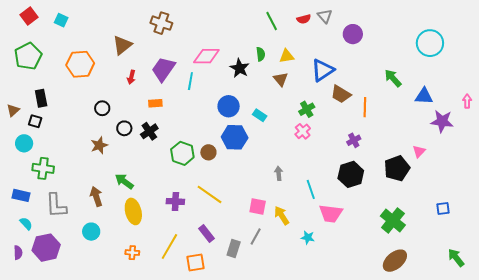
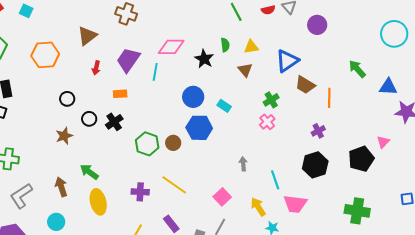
gray L-shape: (56, 205) -> (21, 196), turned 60
pink square: (258, 206) -> (222, 197), turned 36
yellow arrow: (282, 215) -> (258, 207), moved
green cross: (393, 221) -> (357, 211), turned -30

